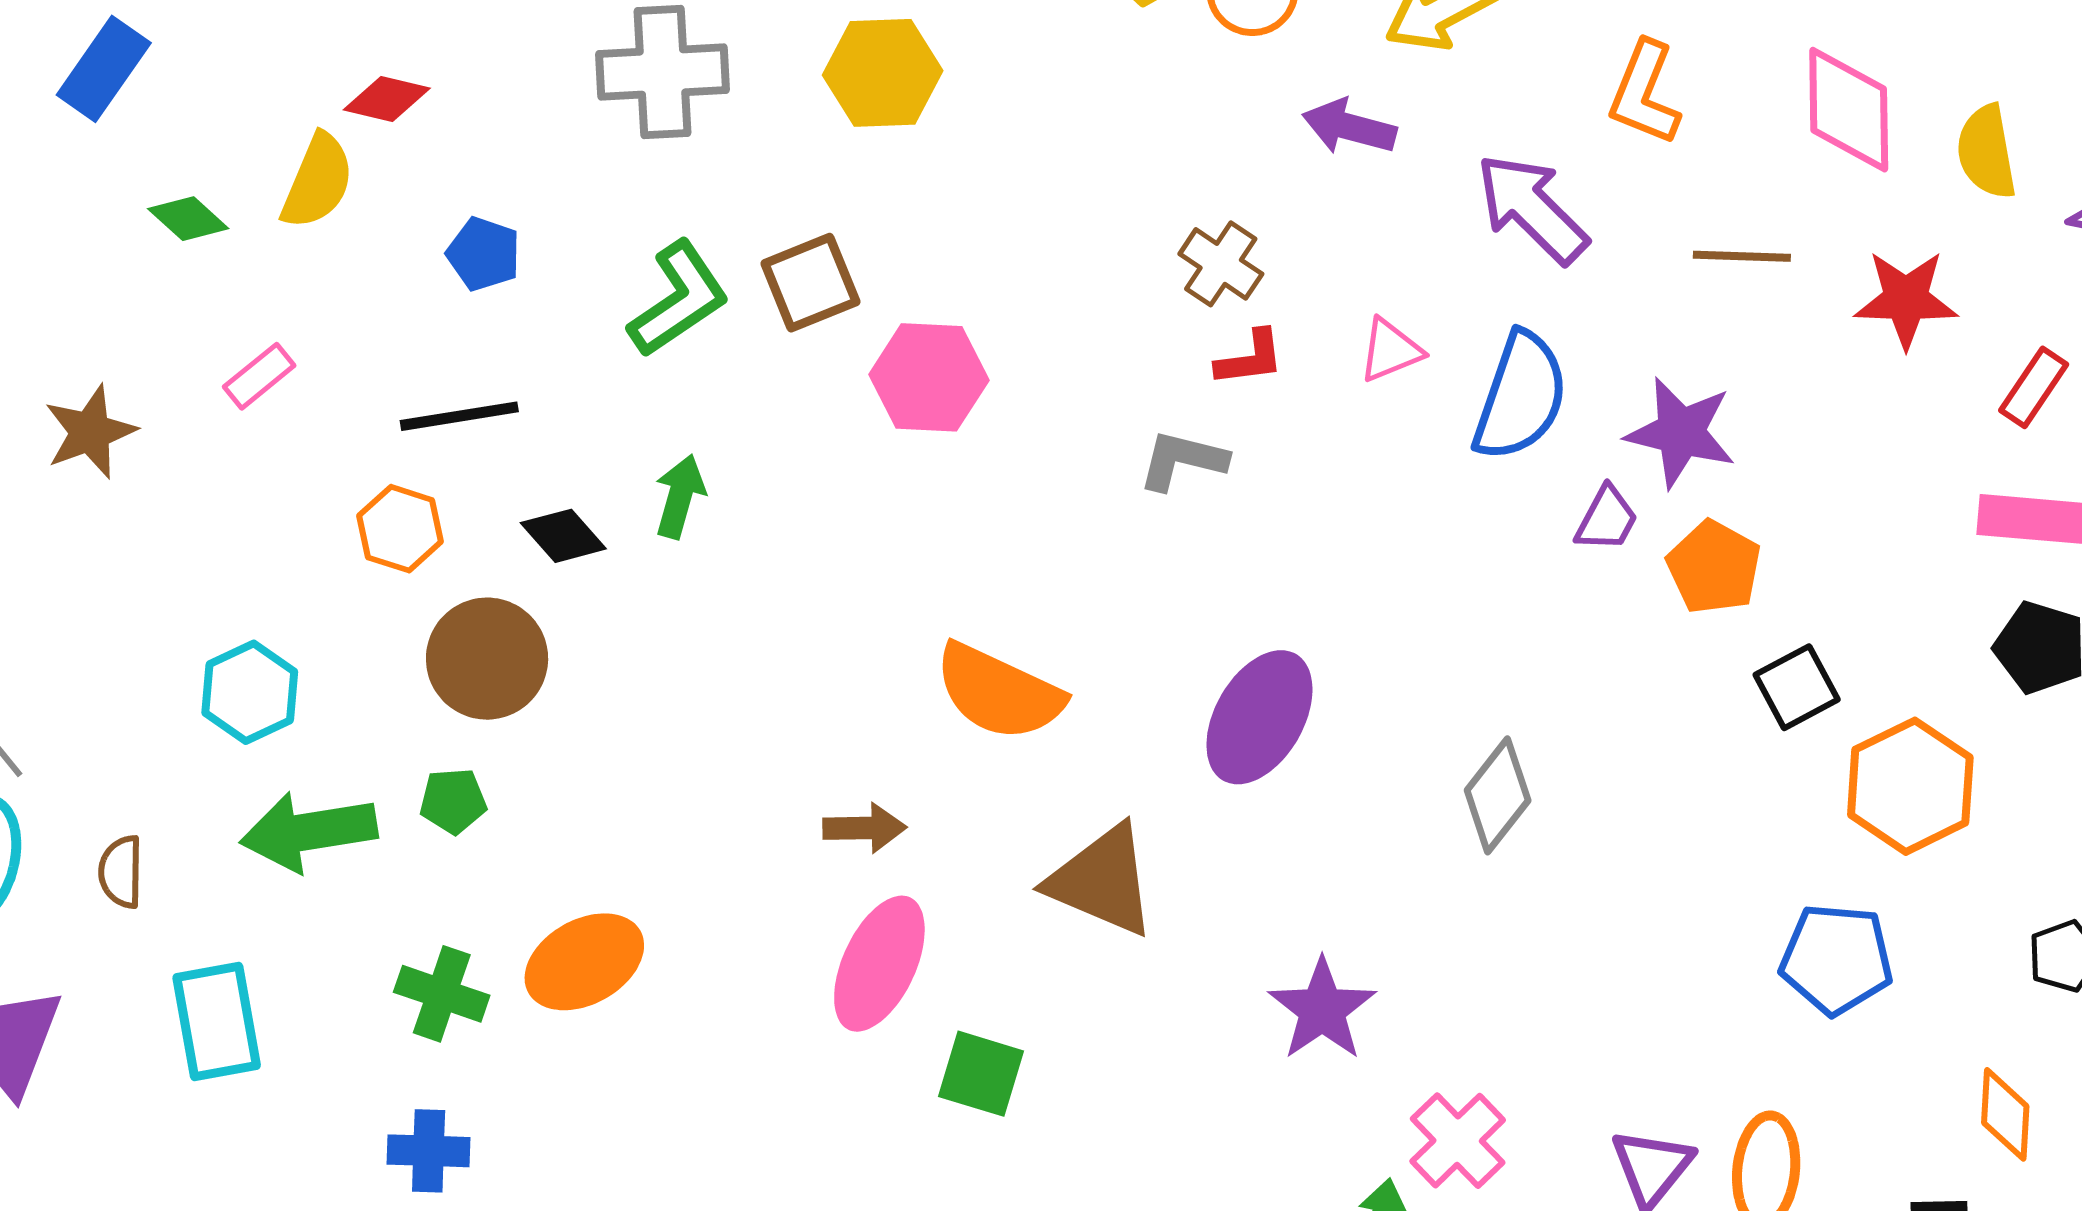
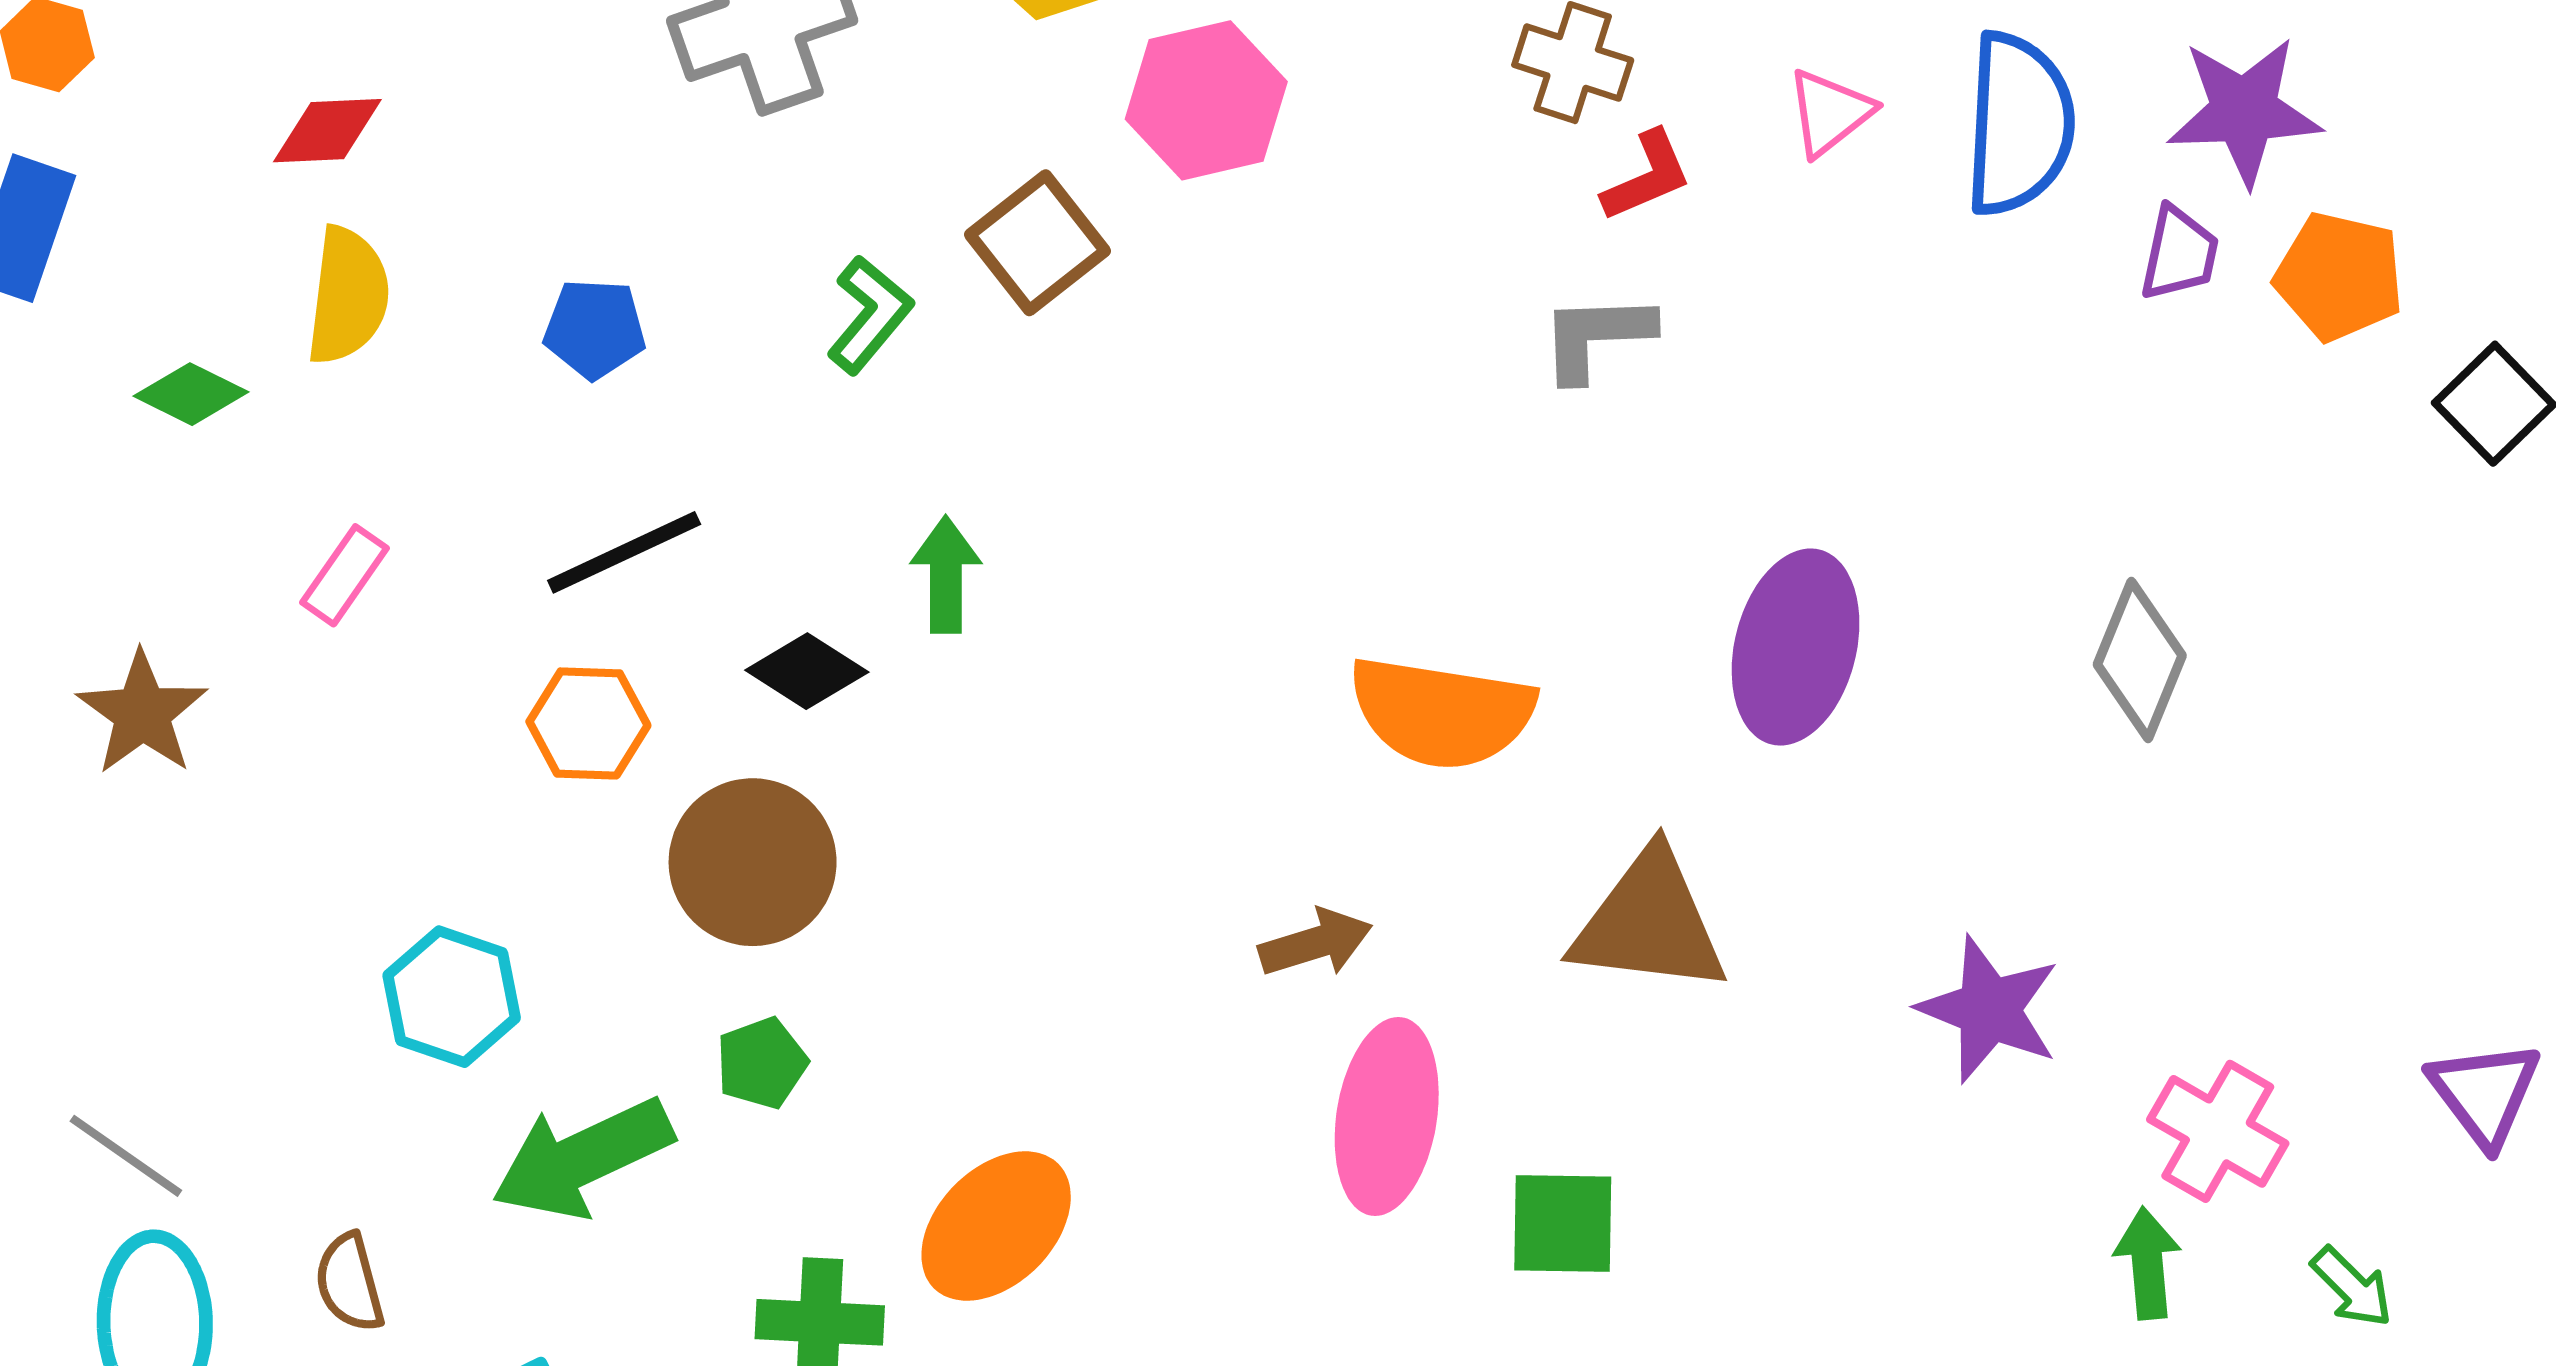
red diamond: (387, 99) -> (327, 131), moved
green L-shape: (679, 299) -> (870, 315), size x0.7
pink hexagon: (929, 377) -> (1206, 100), moved

